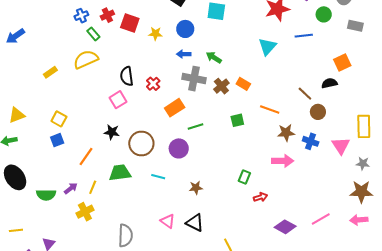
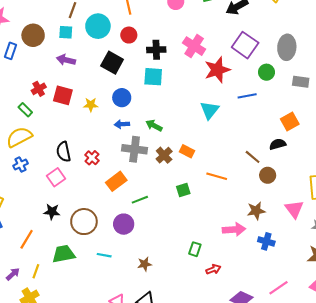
blue cross: (81, 16) -> (20, 165), moved
brown star: (286, 133) -> (256, 211), moved
blue cross: (311, 141) -> (266, 241), moved

